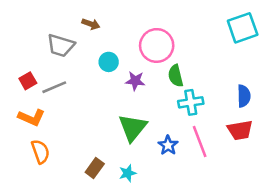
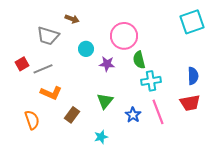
orange L-shape: (32, 117) -> (51, 93), moved
green triangle: (133, 128) -> (105, 101), size x0.7
brown rectangle: (95, 168) -> (72, 115), moved

